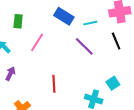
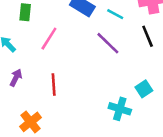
cyan line: (90, 23) -> (115, 14), turned 40
red line: (54, 84) -> (54, 85), moved

